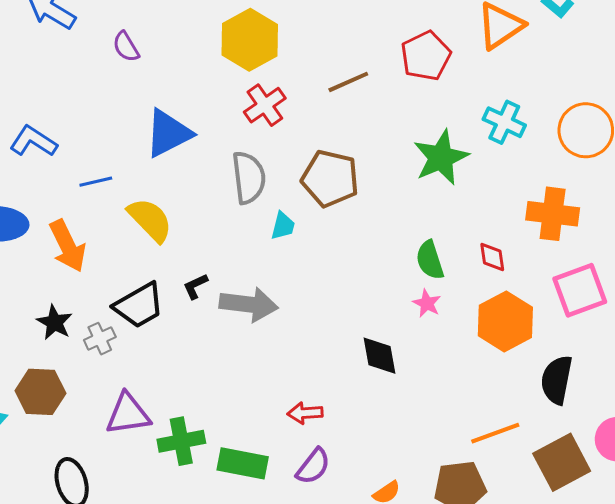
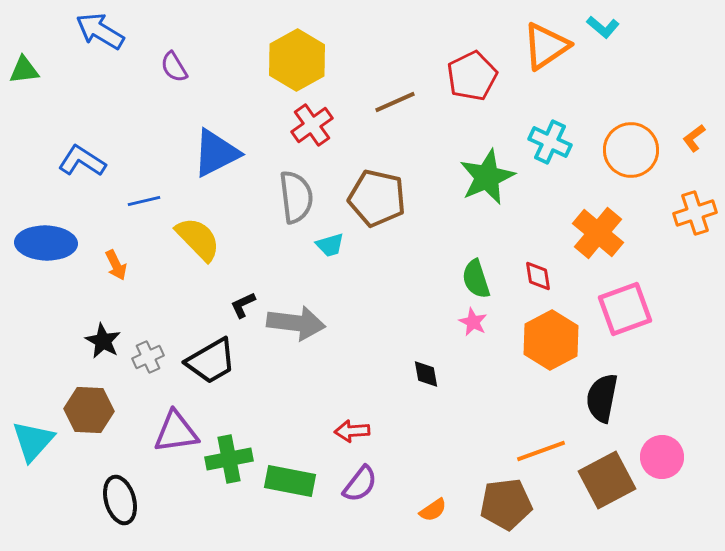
orange cross: (553, 214) -> (598, 233), turned 33
cyan trapezoid: (283, 226) -> (330, 245), turned 60
orange arrow: (68, 246) -> (116, 265), size x0.6
black trapezoid: (139, 305) -> (211, 361), moved
black diamond: (380, 356) -> (426, 374), size x0.7

